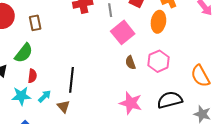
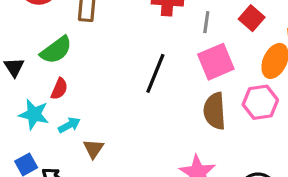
pink hexagon: (159, 61) -> (260, 102), moved
brown semicircle: (130, 63) -> (215, 111), size x1.6
black line: (71, 80) -> (155, 73), moved

